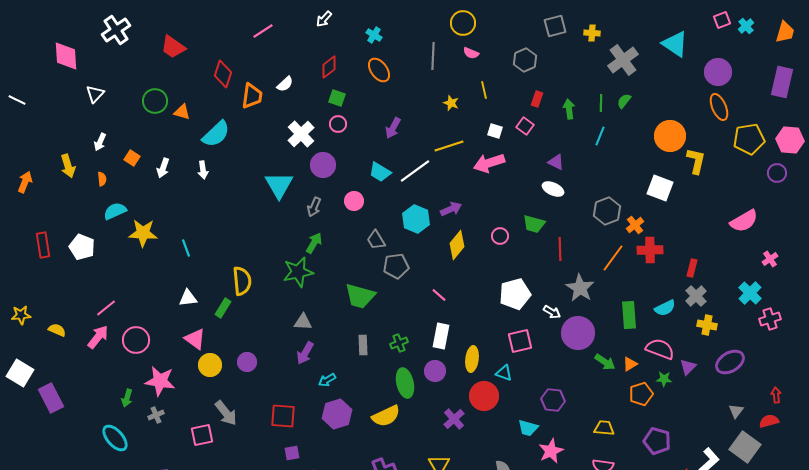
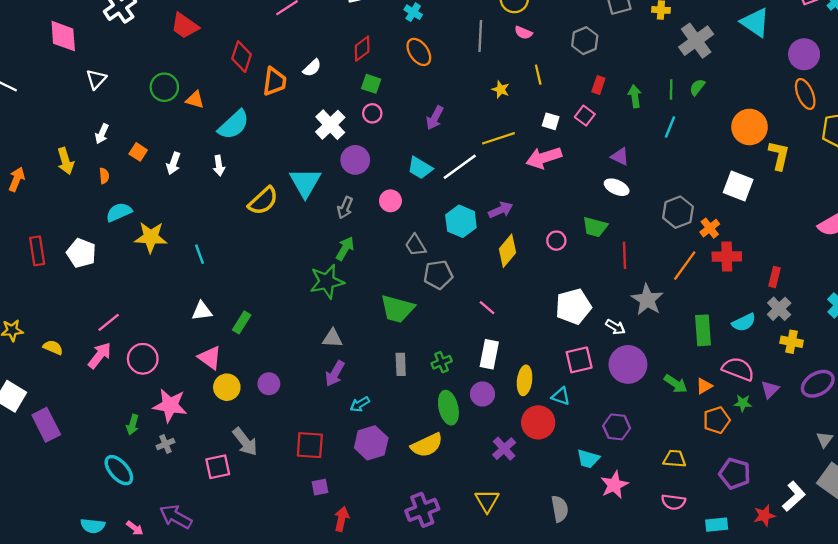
yellow semicircle: (242, 281) -> (263, 201), moved, turned 52
purple circle: (578, 333) -> (628, 364), moved

